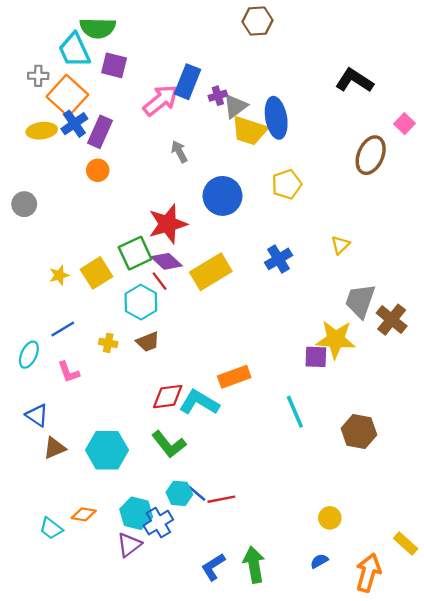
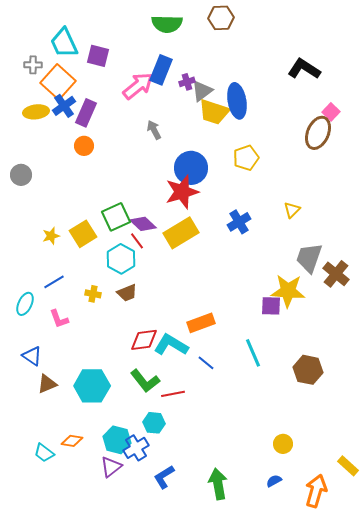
green semicircle: (98, 28) -> (167, 24), moved
pink square: (404, 124) -> (331, 112), moved
red star: (168, 224) -> (182, 192), moved
blue line: (197, 493) -> (206, 363), moved
red line: (221, 499) -> (173, 394), moved
blue L-shape: (213, 567) -> (164, 477), moved

